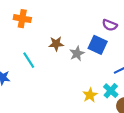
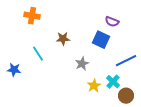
gray star: (77, 54) -> (82, 64), moved

